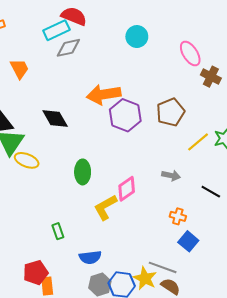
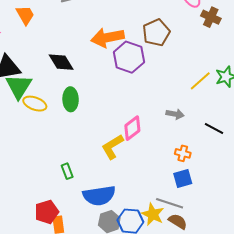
brown pentagon: (171, 112) -> (156, 33), moved
green ellipse: (83, 172) -> (71, 99), moved
blue square: (188, 241) -> (183, 179), moved, turned 36
blue semicircle: (90, 257) -> (99, 196), size x1.5

